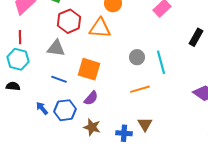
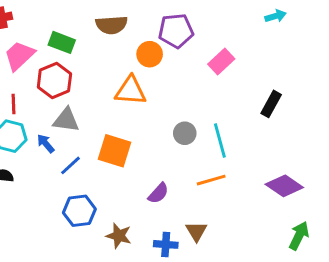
red hexagon: (69, 21) -> (54, 81), moved
blue line: (59, 79) -> (71, 165), turned -63
orange line: (140, 89) -> (211, 180), moved
purple semicircle: (91, 98) -> (158, 193), moved
blue arrow: (42, 108) -> (46, 143), moved

